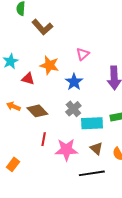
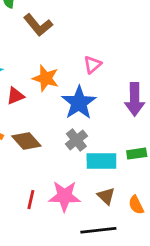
red triangle: (28, 79) -> (15, 96), turned -40
blue star: (74, 82) -> (79, 103), size x1.4
red line: (44, 139) -> (31, 200), moved

